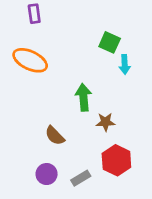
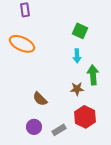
cyan arrow: (125, 64) -> (77, 56), moved
green arrow: (84, 97) -> (93, 75), moved

